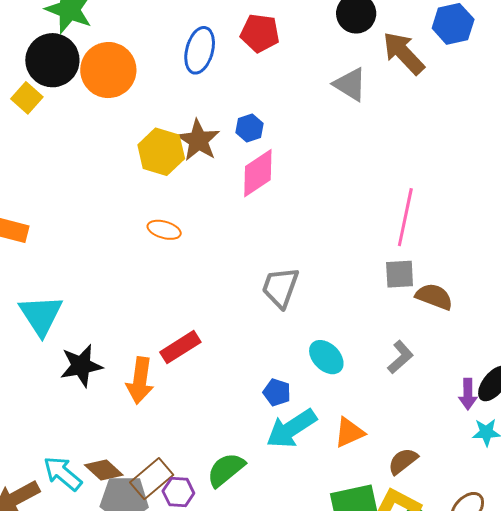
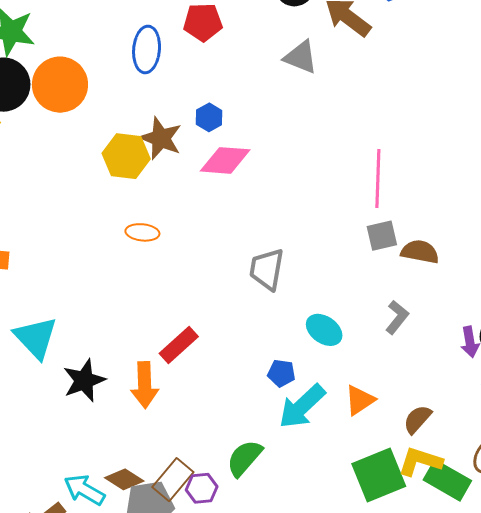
pink diamond: (258, 173) -> (225, 160), turned 48

